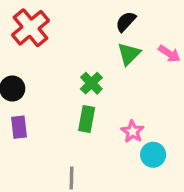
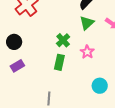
purple rectangle: (19, 127) -> (17, 66), turned 64
pink star: (133, 131) -> (87, 52), moved

